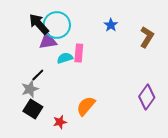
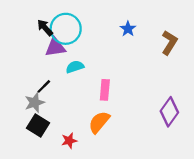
black arrow: (39, 24) -> (45, 28), size x0.7
pink rectangle: (79, 53) -> (105, 90), moved

